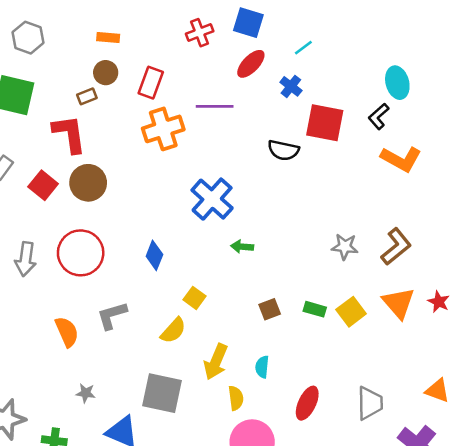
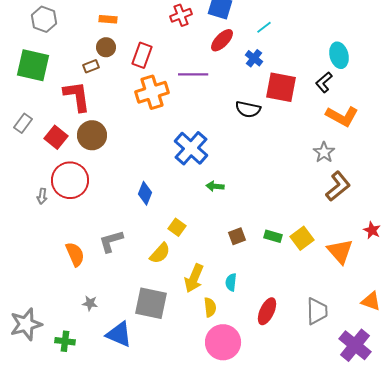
gray star: (345, 247) -> (324, 152), moved, turned 30
red circle: (81, 253) -> (70, 180), moved
gray arrow: (26, 259) -> (42, 196), size x0.6
orange triangle: (399, 303) -> (340, 251), moved

